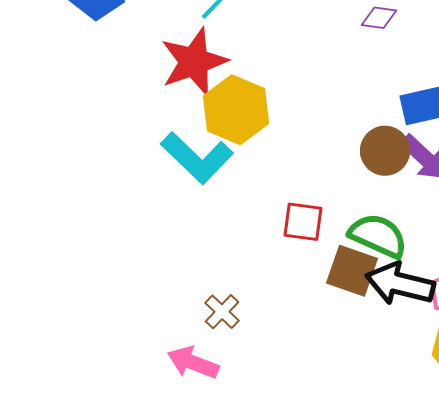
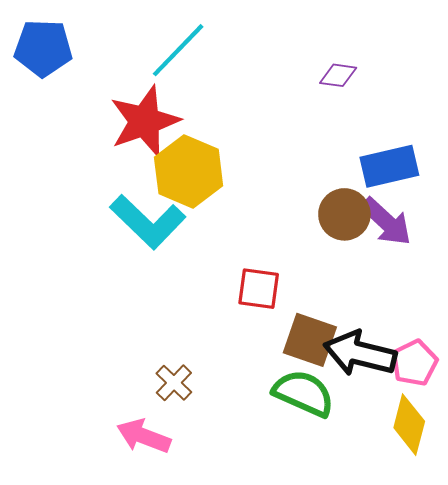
green semicircle: (378, 236) -> (304, 393), moved

